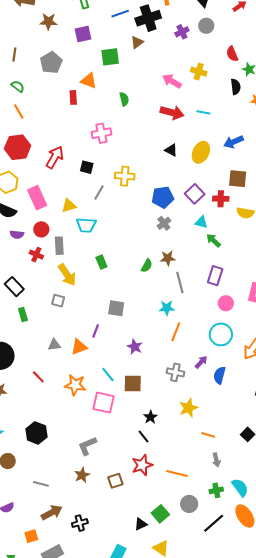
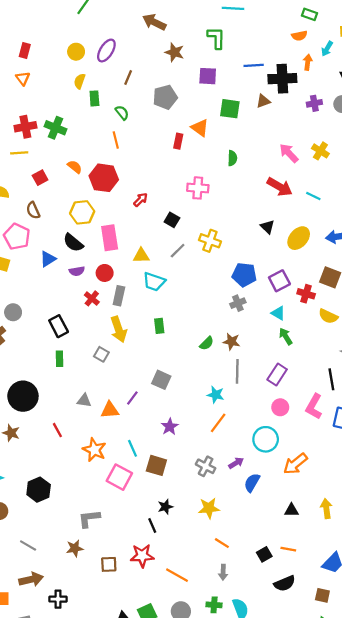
red arrow: (55, 157) -> (141, 200), size x0.6
purple semicircle: (17, 234) -> (77, 271), turned -32

